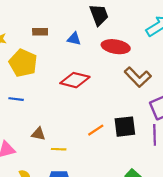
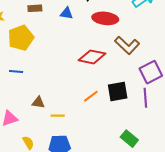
yellow pentagon: (23, 63) -> (21, 38), turned 30
red diamond: (75, 80) -> (92, 57), moved

